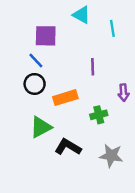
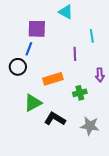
cyan line: (112, 28) -> (92, 36), moved
blue line: (36, 61) -> (29, 49), turned 64
black circle: (35, 84) -> (18, 67), moved

